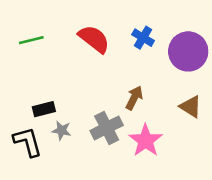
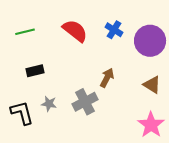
black rectangle: (44, 109) -> (35, 71), moved
pink star: (146, 140) -> (151, 125), moved

